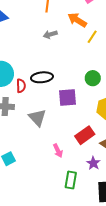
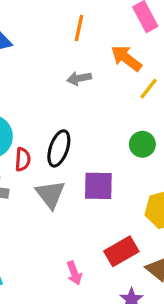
black ellipse: (42, 77) -> (59, 148), turned -70
green circle: (93, 78) -> (142, 144), moved
gray triangle: (37, 118) -> (50, 194), moved

